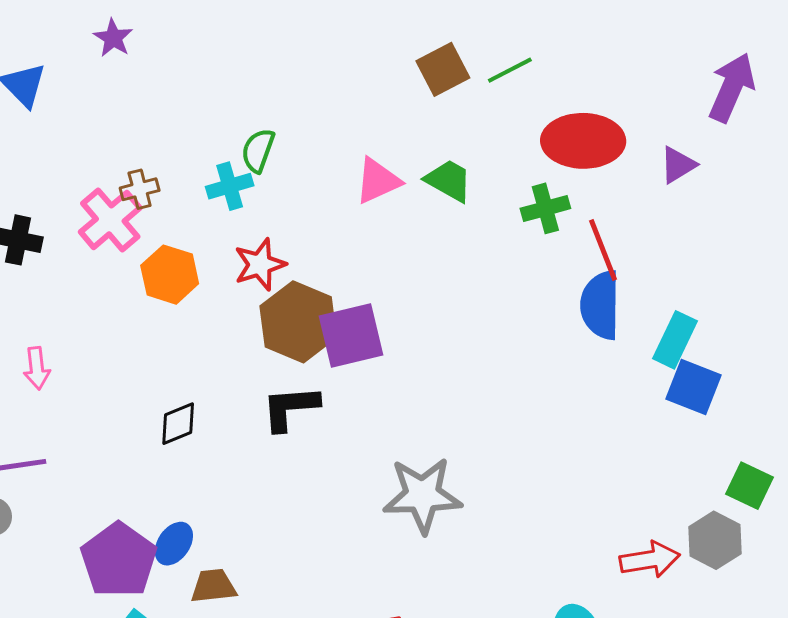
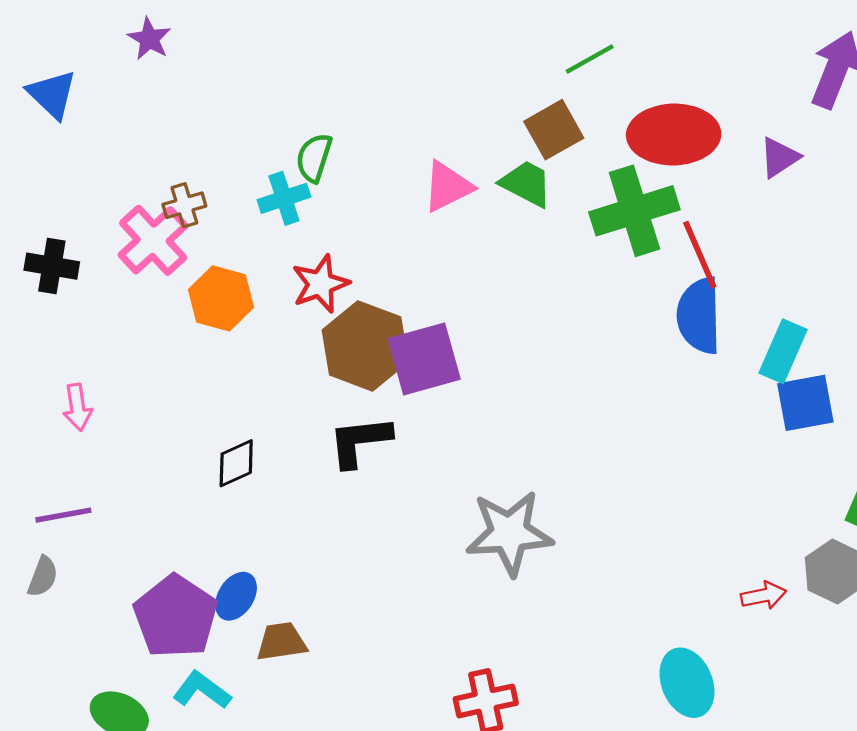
brown square: (443, 69) -> (554, 130), moved
green cross: (545, 208) -> (634, 211), size x1.6
blue square: (694, 387) -> (805, 403), turned -30
red arrow: (650, 560) -> (764, 596), size x0.7

